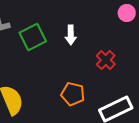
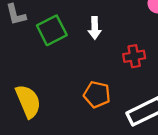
red cross: (106, 60) -> (134, 56), turned 36

